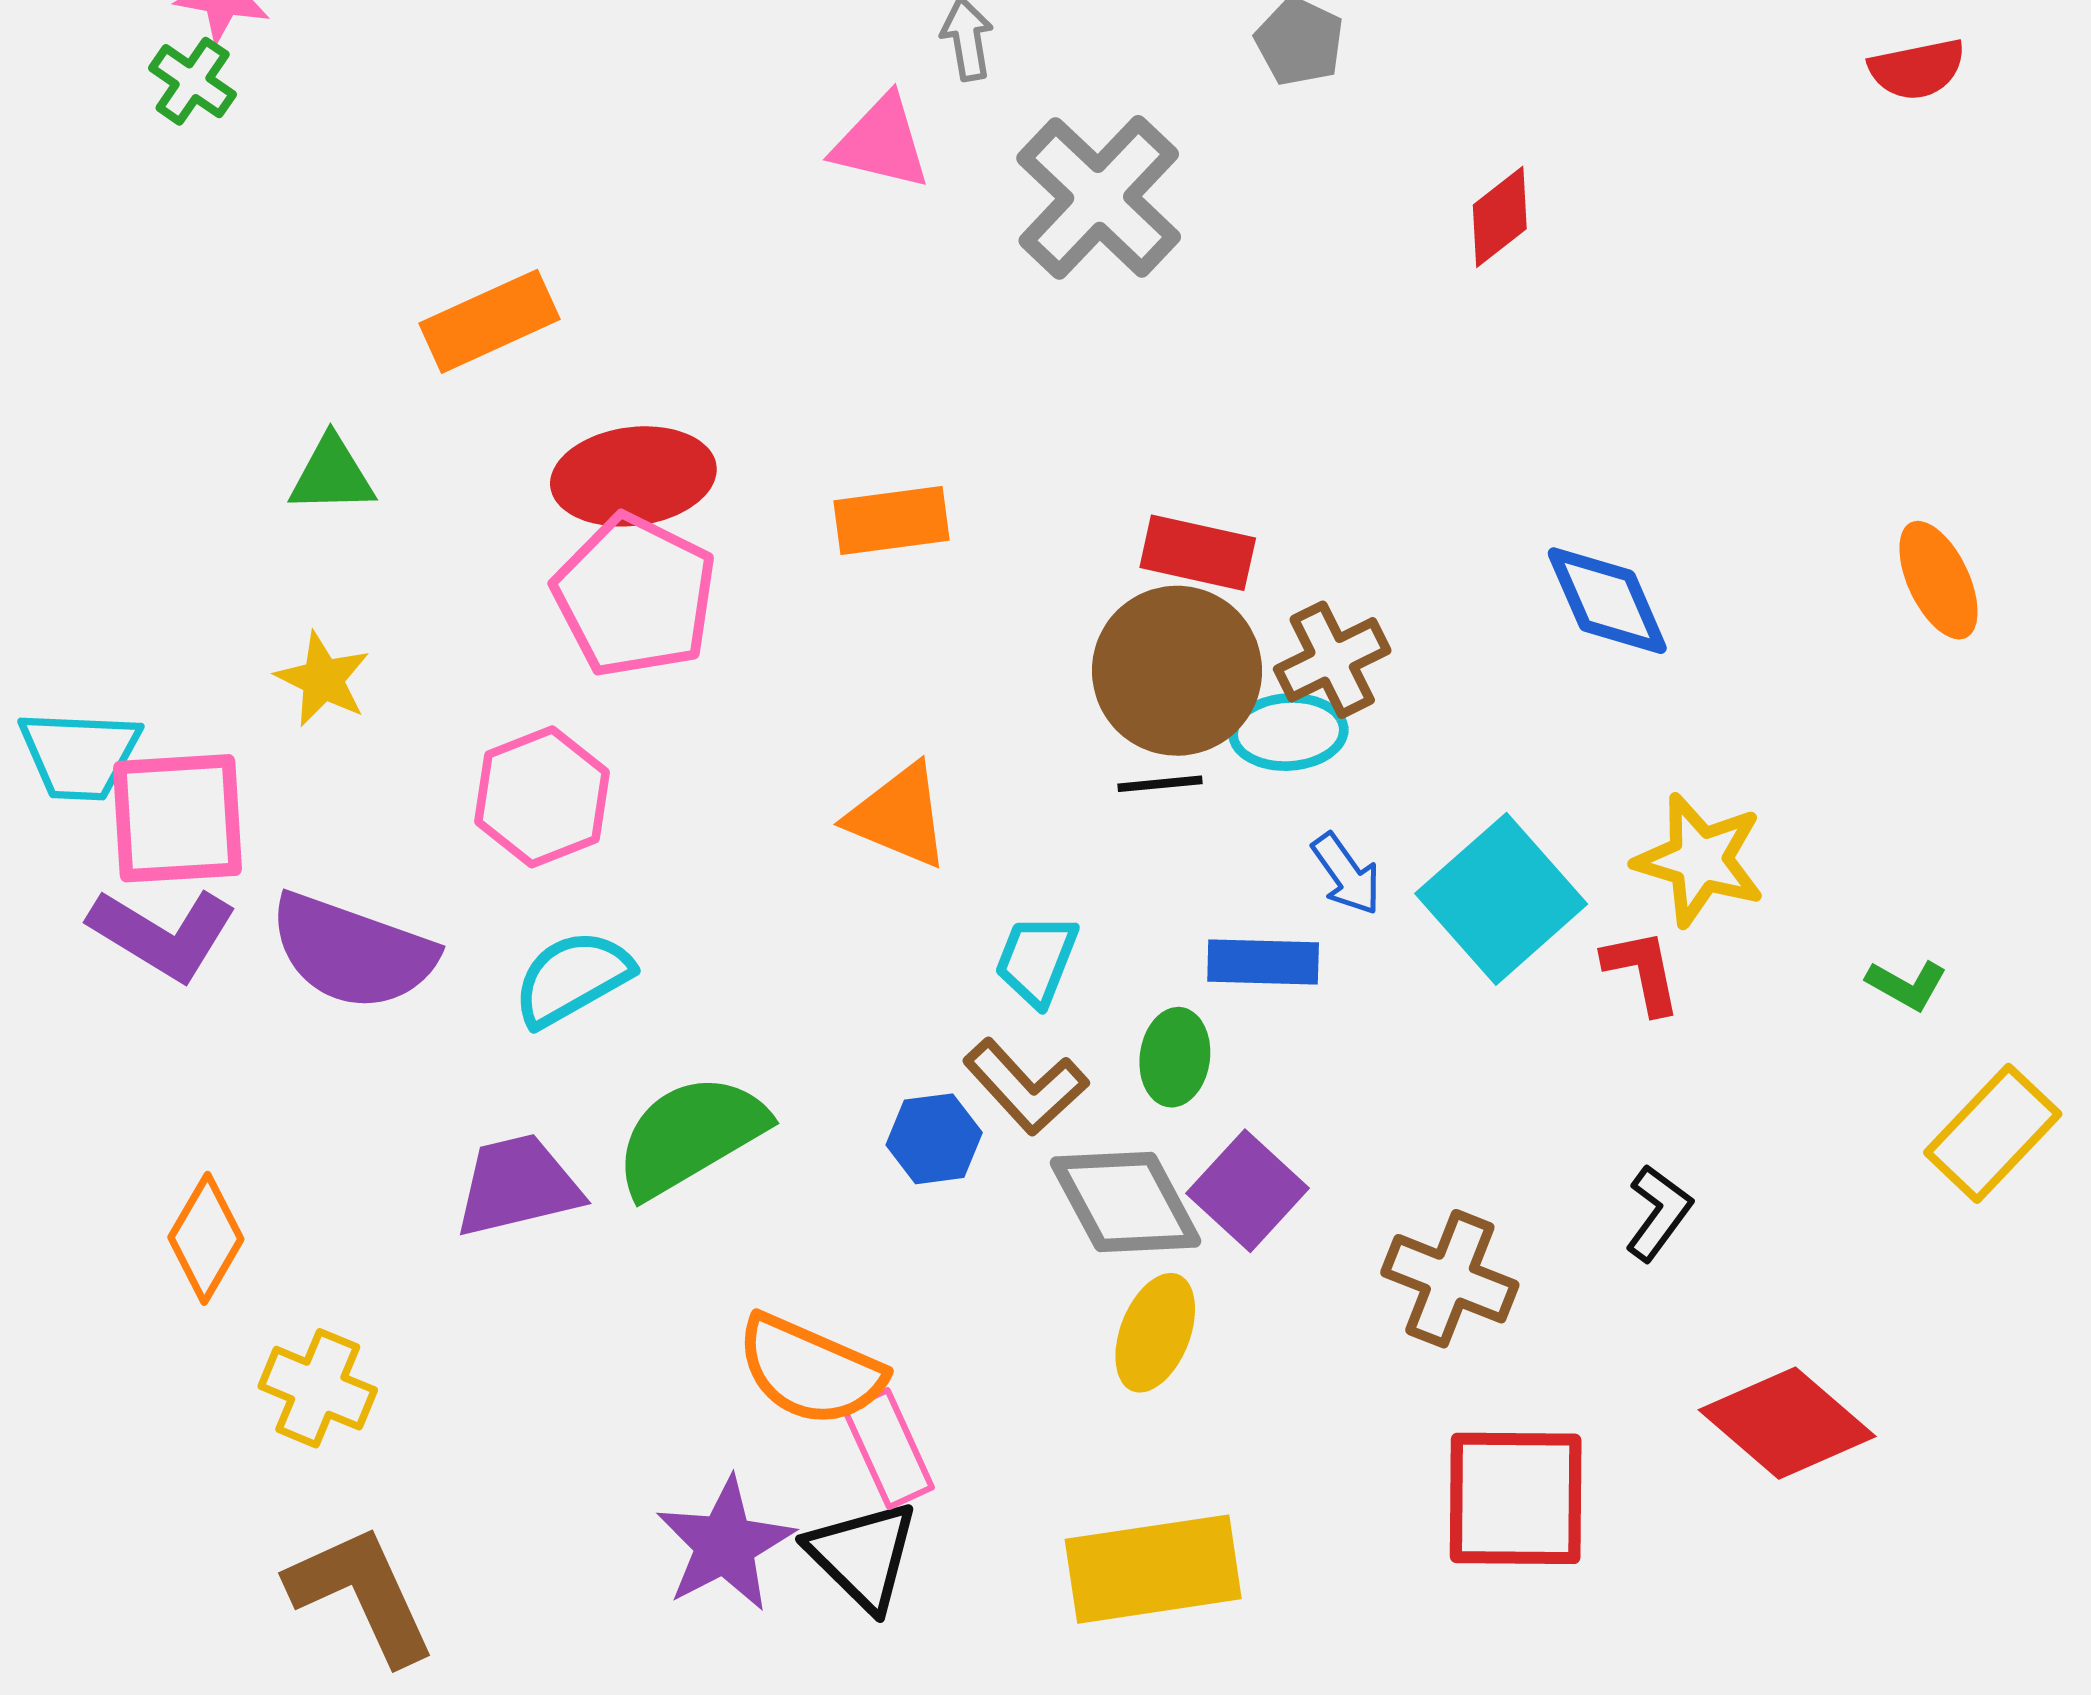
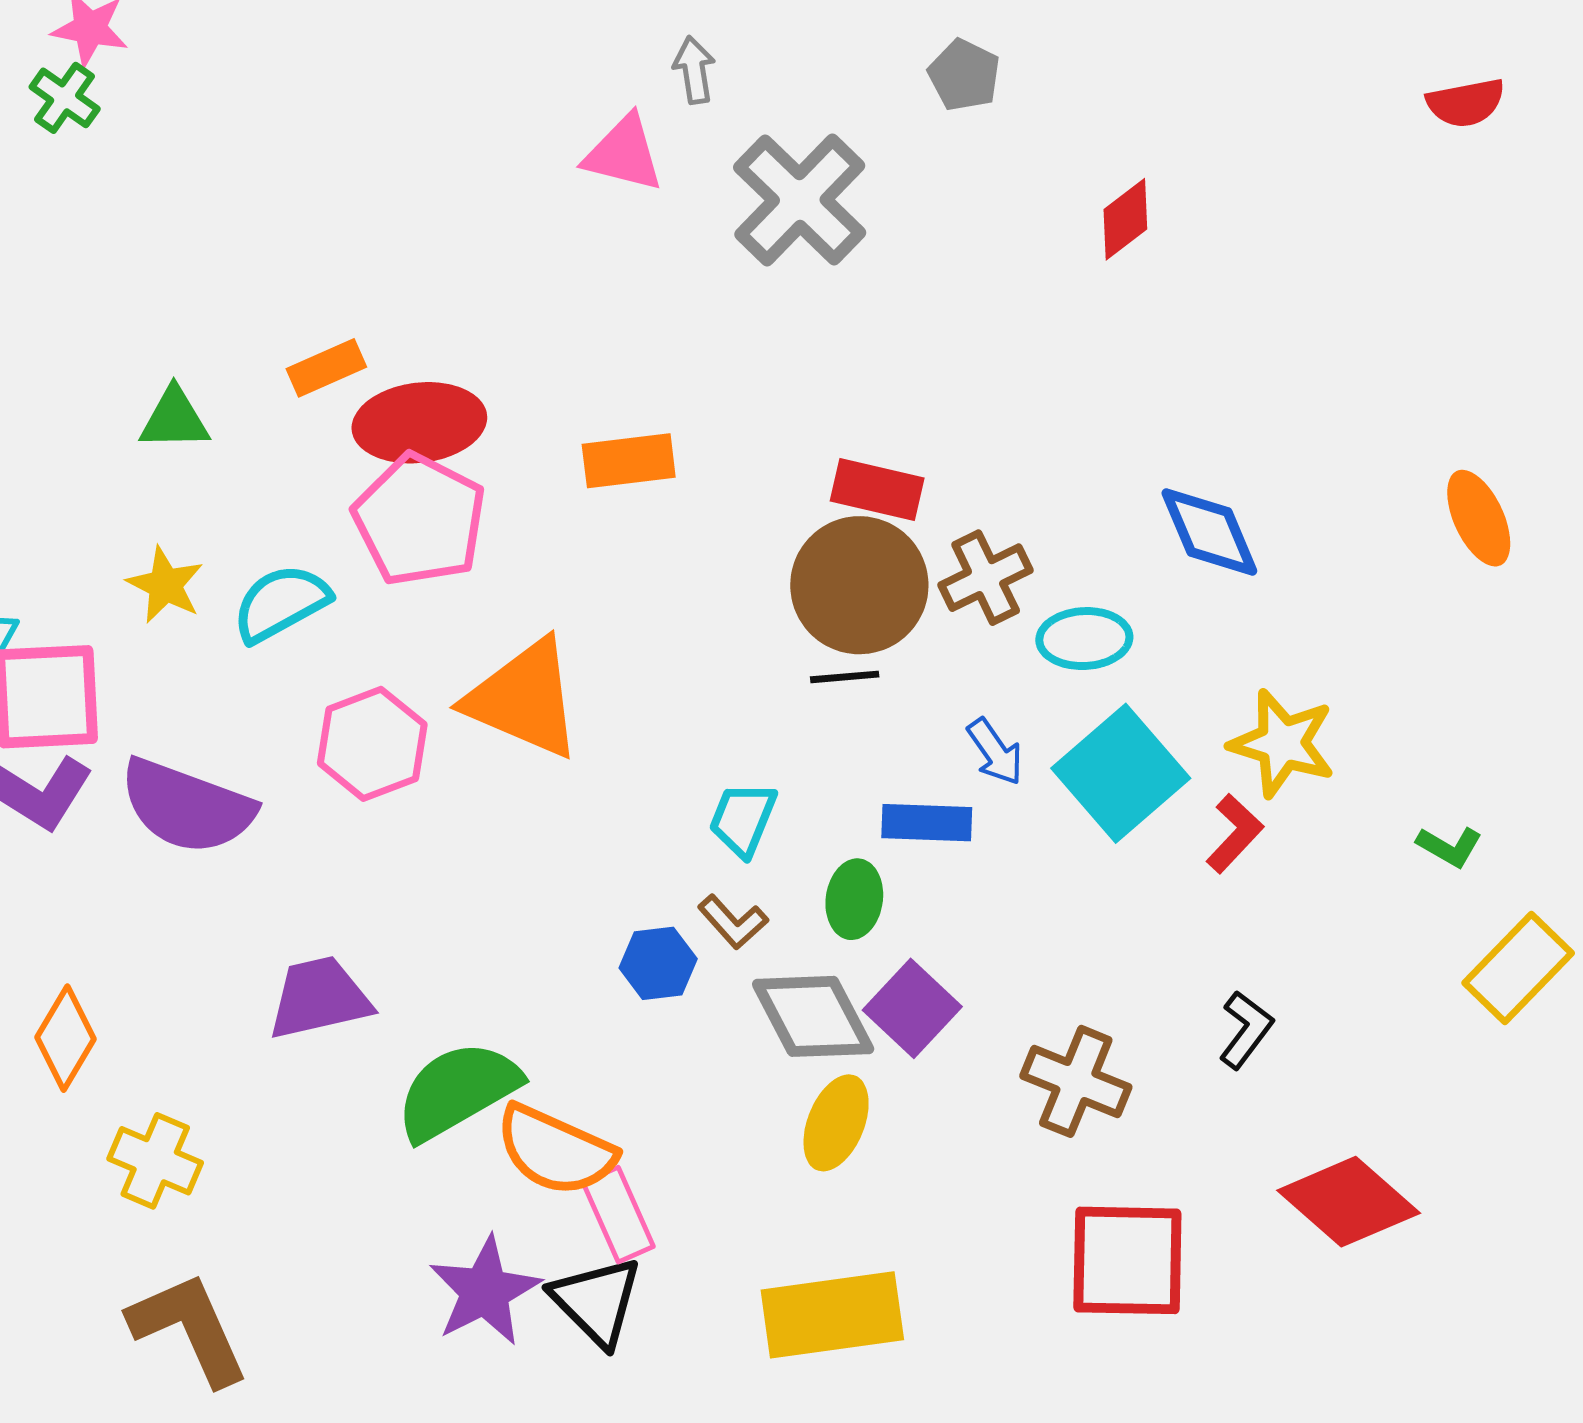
orange rectangle: (490, 321) -> (326, 368), moved, size x0.7
cyan ellipse: (1288, 732) -> (1084, 639), moved
pink hexagon: (542, 797) -> (372, 744), moved
orange triangle: (899, 816) -> (524, 699), moved, size x1.4
red L-shape: (1642, 971) -> (1235, 833), turned 54
cyan semicircle: (572, 978) -> (281, 603), moved
brown L-shape: (1026, 1087) -> (733, 922), size x0.7
green semicircle: (690, 1135) -> (458, 1091), moved

